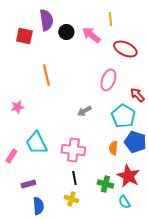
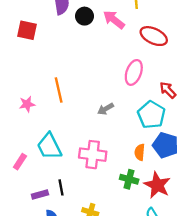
red square: (24, 36) -> (27, 30), moved
orange line: (46, 75) -> (59, 90), moved
black line: (74, 178) -> (61, 187), moved
green cross: (105, 184) -> (129, 179), moved

